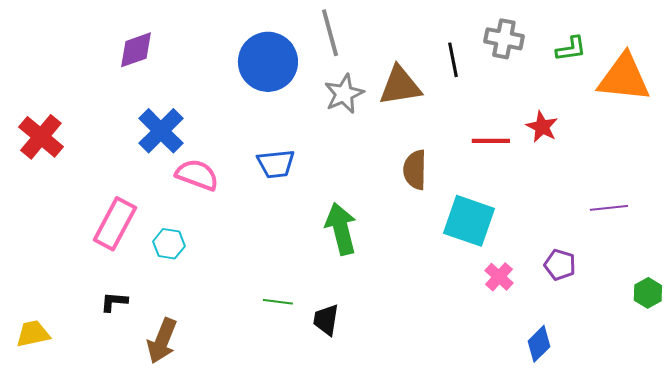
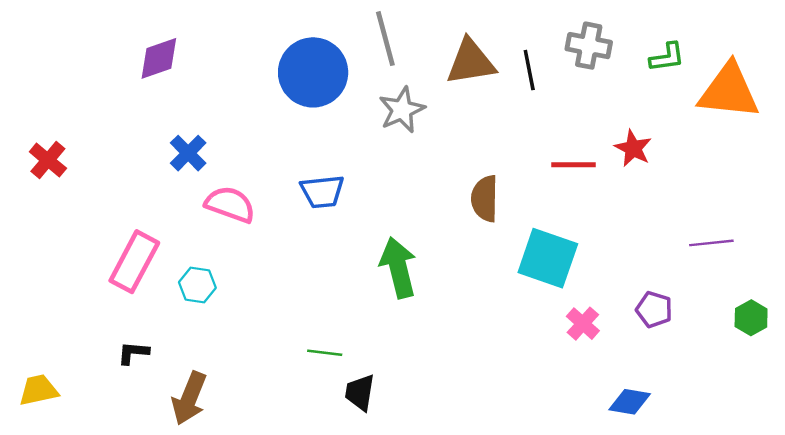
brown triangle: (400, 86) -> (471, 62), moved
blue cross: (161, 131) -> (188, 153), size x0.7
red cross: (41, 137) -> (48, 160), size x0.7
green hexagon: (648, 293) -> (751, 318), moved
black trapezoid: (326, 320) -> (360, 392), moved
blue diamond: (539, 344) -> (630, 402), turned 54

